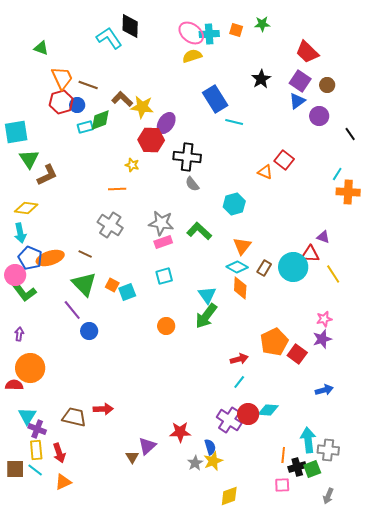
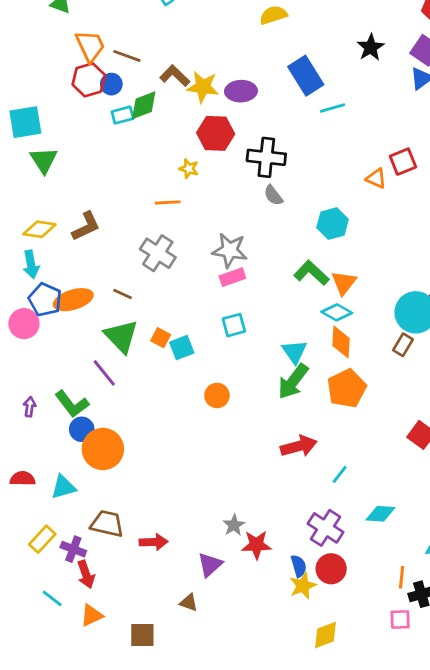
cyan line: (234, 122) -> (333, 108), turned -30
purple ellipse: (166, 123) -> (241, 91), moved, turned 55
red square: (284, 160) -> (403, 162), turned 30
brown L-shape: (47, 175) -> (86, 226), moved
green L-shape: (199, 231) -> (311, 273), moved
brown rectangle: (264, 268) -> (403, 345), moved
green L-shape: (24, 292) -> (72, 404), moved
orange circle: (166, 326) -> (217, 395), moved
blue circle: (89, 331) -> (82, 429), moved
orange pentagon: (274, 342) -> (347, 388), moved
red arrow: (239, 359) -> (299, 446), moved, size x1.4
orange circle: (30, 368) -> (103, 449), moved
red arrow: (103, 409) -> (154, 542), moved
red circle: (248, 414) -> (331, 569), moved
cyan triangle: (27, 416) -> (63, 487), moved, turned 42
purple cross: (37, 429) -> (73, 549), moved
yellow rectangle: (36, 450) -> (42, 539), moved, turned 48
brown triangle: (132, 457) -> (189, 603), moved, turned -40
gray star: (195, 463) -> (234, 525), moved
brown square: (15, 469) -> (142, 635), moved

